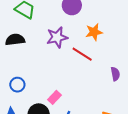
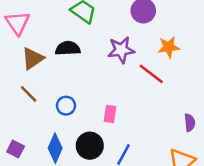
purple semicircle: (115, 74) -> (190, 123), moved
pink rectangle: (54, 97) -> (110, 114), moved, turned -40

